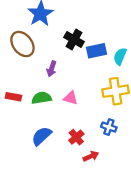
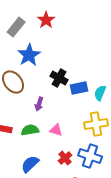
blue cross: (109, 127) -> (90, 156), size x1.6
red cross: (76, 137) -> (65, 158), moved

